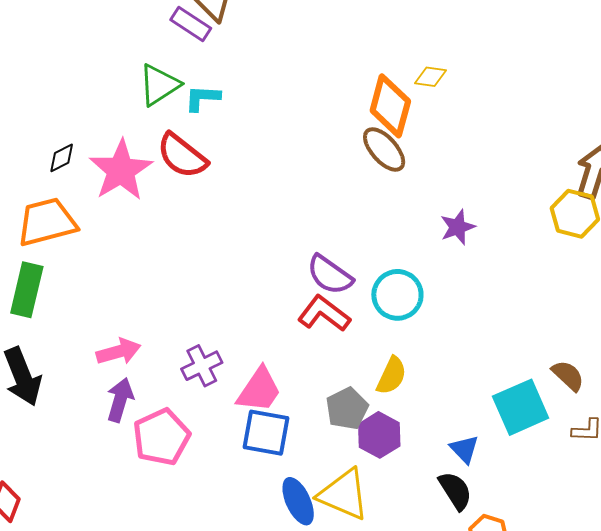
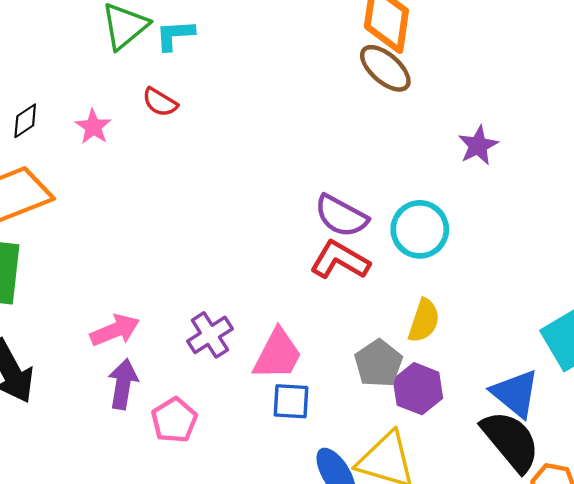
red semicircle: (182, 156) -> (160, 102), size x0.6
pink star: (121, 170) -> (93, 127), size x0.5
blue square: (266, 433) -> (291, 401), size x0.7
pink pentagon: (161, 437) -> (174, 420), size x0.7
blue triangle: (464, 449) -> (515, 393), size x1.5
black semicircle: (455, 491) -> (511, 441), size x1.5

